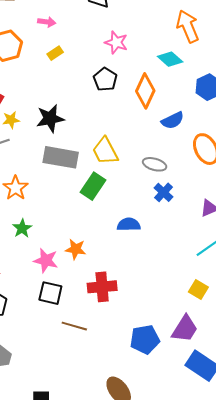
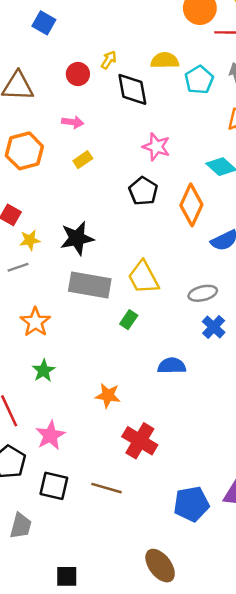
gray ellipse: (155, 164) -> (203, 293), turned -30
green rectangle: (93, 186) -> (129, 320), size x0.6
pink star: (46, 260) -> (50, 435), moved, turned 30
red cross: (102, 287) -> (140, 441), turned 36
black square: (50, 293) -> (54, 486), moved

